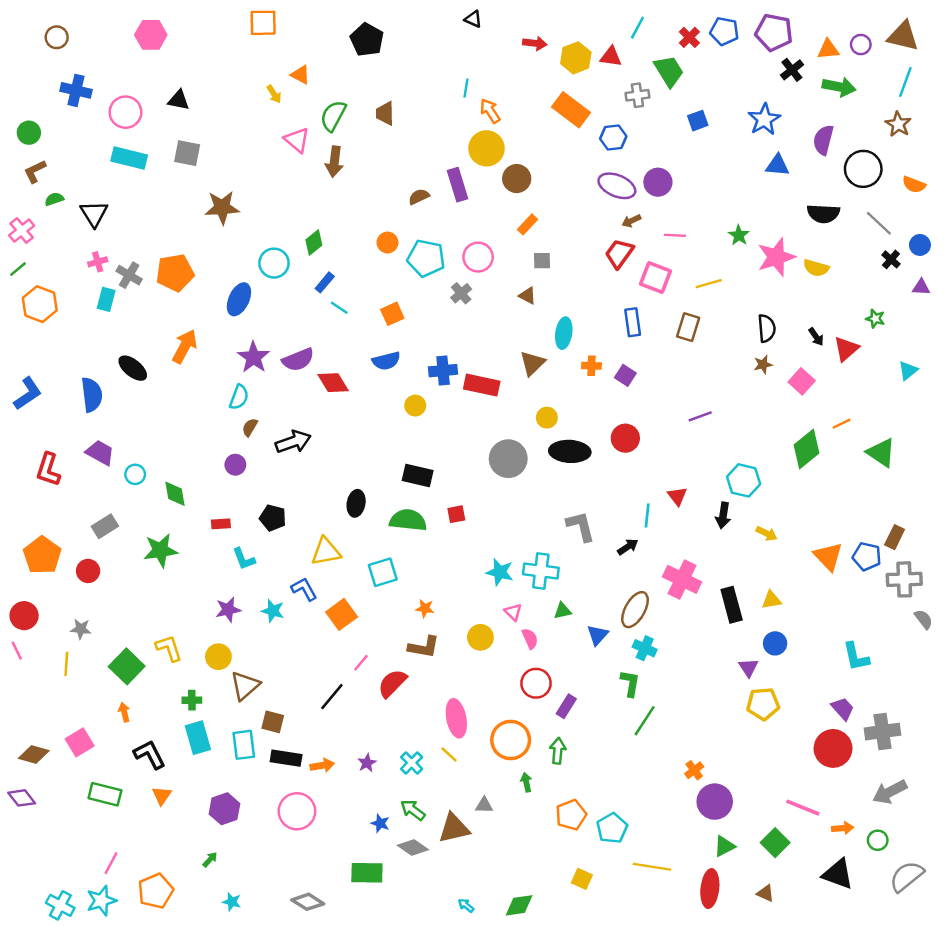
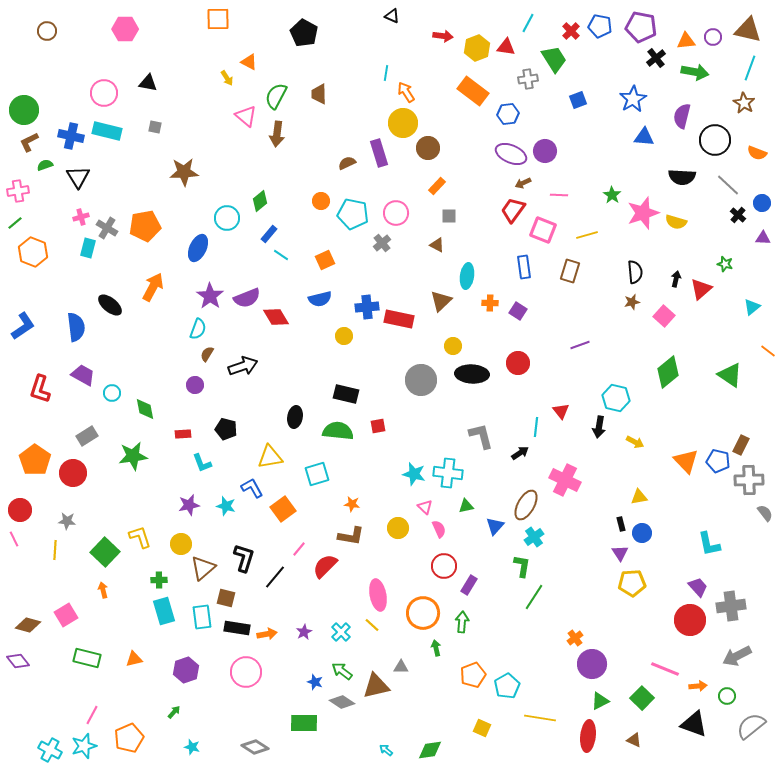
blue cross: (76, 90) -> (71, 136), moved
green circle: (29, 133) -> (24, 110), size x1.5
gray square: (187, 153) -> (155, 127), size x0.6
pink cross: (22, 230) -> (18, 191), turned 30
black arrow: (816, 337) -> (676, 279), turned -133
orange line: (841, 424) -> (768, 351), moved, turned 63
red circle: (88, 571) -> (73, 473), size x1.4
black rectangle: (732, 605) -> (621, 524), moved, size x0.5
cyan cross: (645, 648) -> (534, 537), turned 30
black L-shape: (150, 754) -> (244, 558), moved, turned 44
orange triangle: (162, 796) -> (134, 659), turned 42

